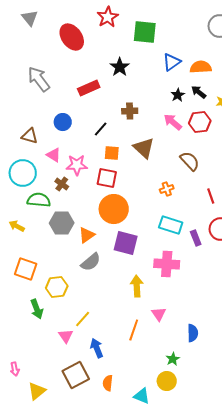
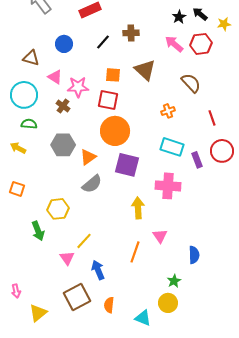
black line: (101, 129) -> (103, 42), moved
green semicircle: (39, 200) -> (29, 124), moved, size x0.7
orange square: (26, 269) -> (17, 189), moved, size x0.7

